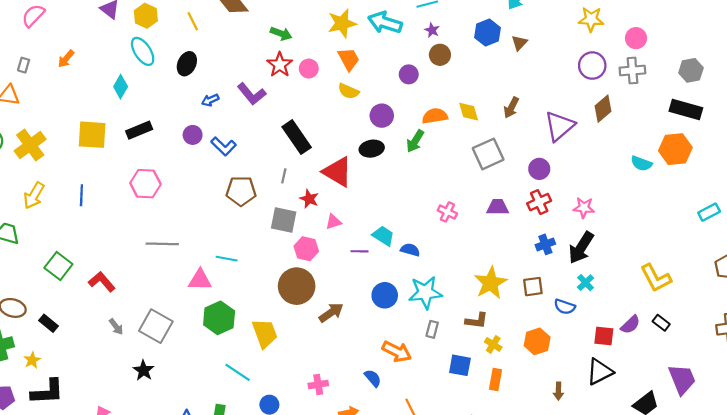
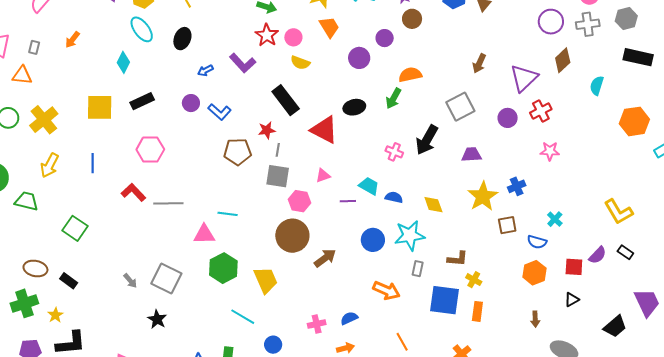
gray hexagon: (691, 70) -> (626, 19), moved
yellow semicircle: (348, 91) -> (300, 63), moved
yellow diamond: (469, 112) -> (433, 205), moved
purple circle: (382, 116) -> (359, 58), moved
orange hexagon: (675, 149) -> (634, 121), moved
cyan semicircle: (641, 163) -> (597, 86), moved, turned 90
gray line: (284, 176) -> (278, 150), moved
red star: (309, 199) -> (267, 130), moved, turned -30
red cross: (539, 202) -> (541, 111), moved
pink cross: (447, 212) -> (394, 152), moved
black arrow: (581, 248) -> (427, 140), moved
red L-shape: (102, 282) -> (133, 192), moved
yellow star: (491, 283) -> (483, 196), moved
orange hexagon: (537, 341) -> (534, 273), moved
blue square: (460, 365) -> (444, 300), size x1.5
black triangle: (600, 372) -> (572, 299), size x0.6
blue semicircle: (373, 378) -> (349, 318), moved, turned -72

